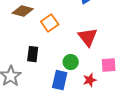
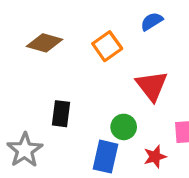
orange square: (50, 23) -> (107, 46), moved

